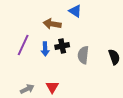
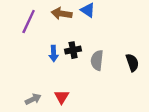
brown arrow: (52, 24) -> (62, 14), moved
purple line: (23, 45) -> (29, 22), moved

